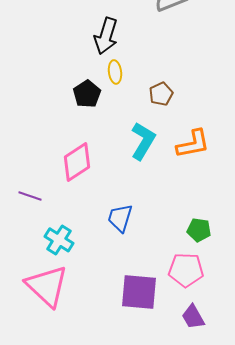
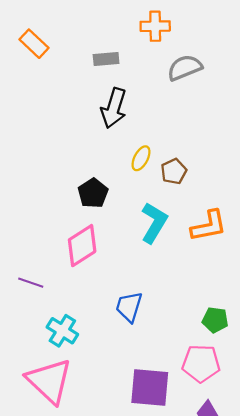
yellow ellipse: (115, 72) -> (141, 158), moved, turned 35
black pentagon: (87, 94) -> (93, 193), moved

